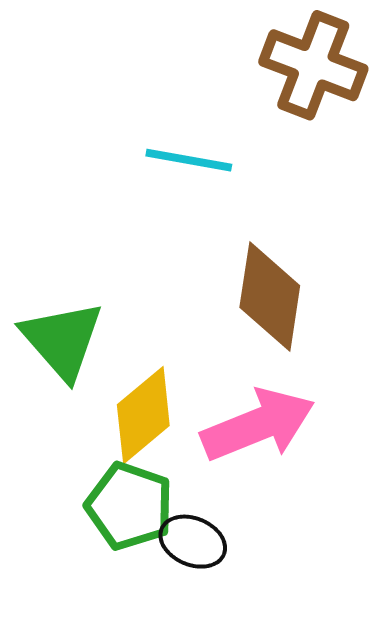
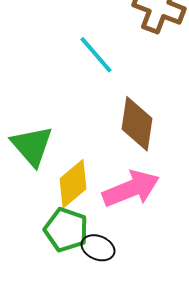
cyan line: (189, 160) -> (96, 55), turned 39

